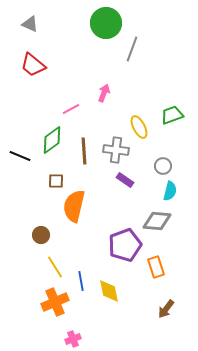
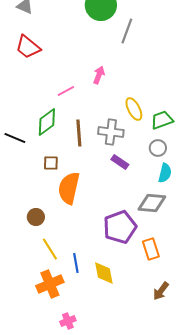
green trapezoid: (172, 115) -> (162, 120), moved

